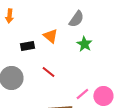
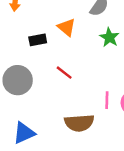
pink line: (82, 94) -> (107, 100), turned -48

